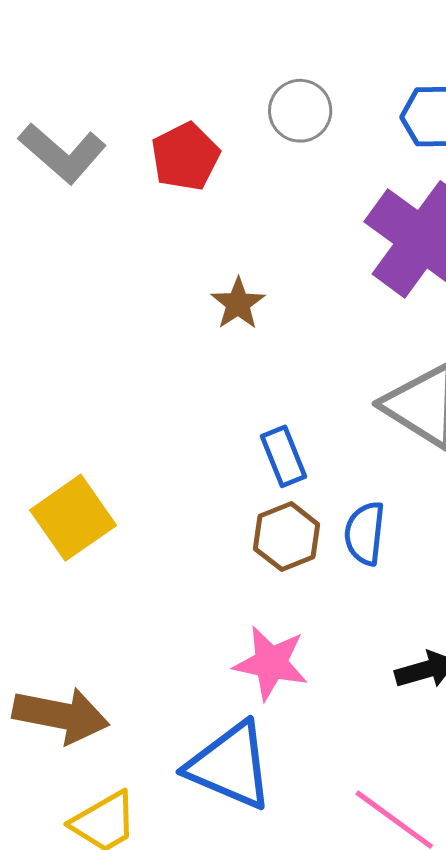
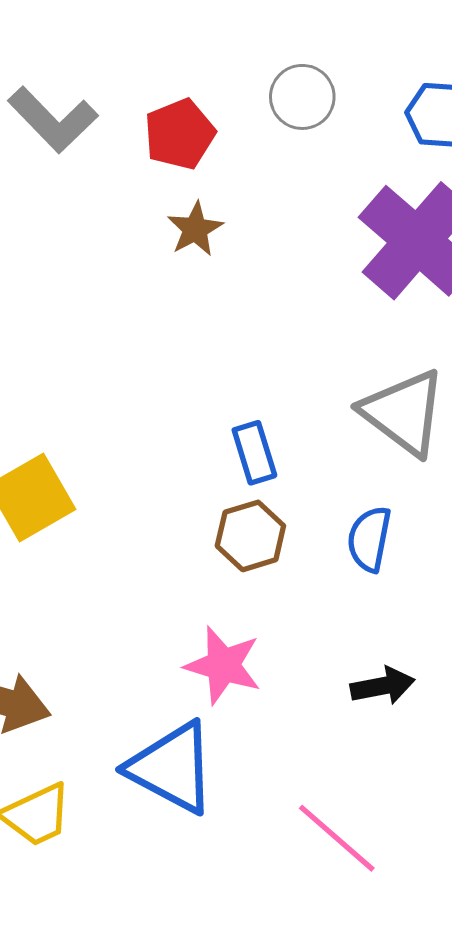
brown star: (238, 304) -> (195, 229), moved
blue semicircle: (365, 533) -> (369, 539), moved

